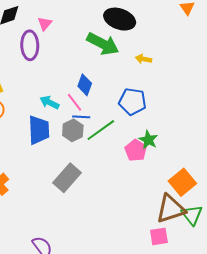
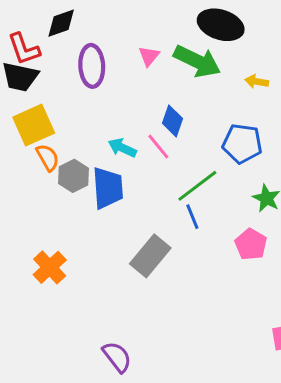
pink triangle: (45, 24) -> (149, 56), moved
blue line: (81, 117) -> (192, 217), moved, turned 66
gray hexagon: (73, 130) -> (74, 176), moved
pink pentagon: (136, 150) -> (251, 244), moved

